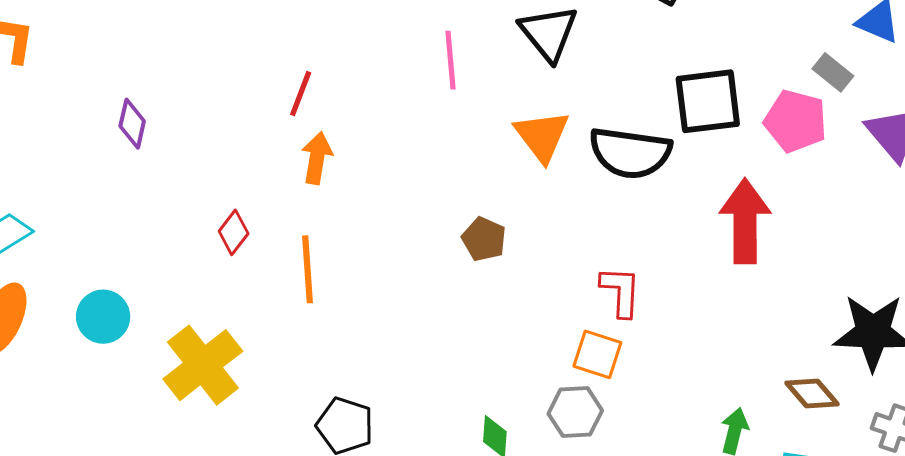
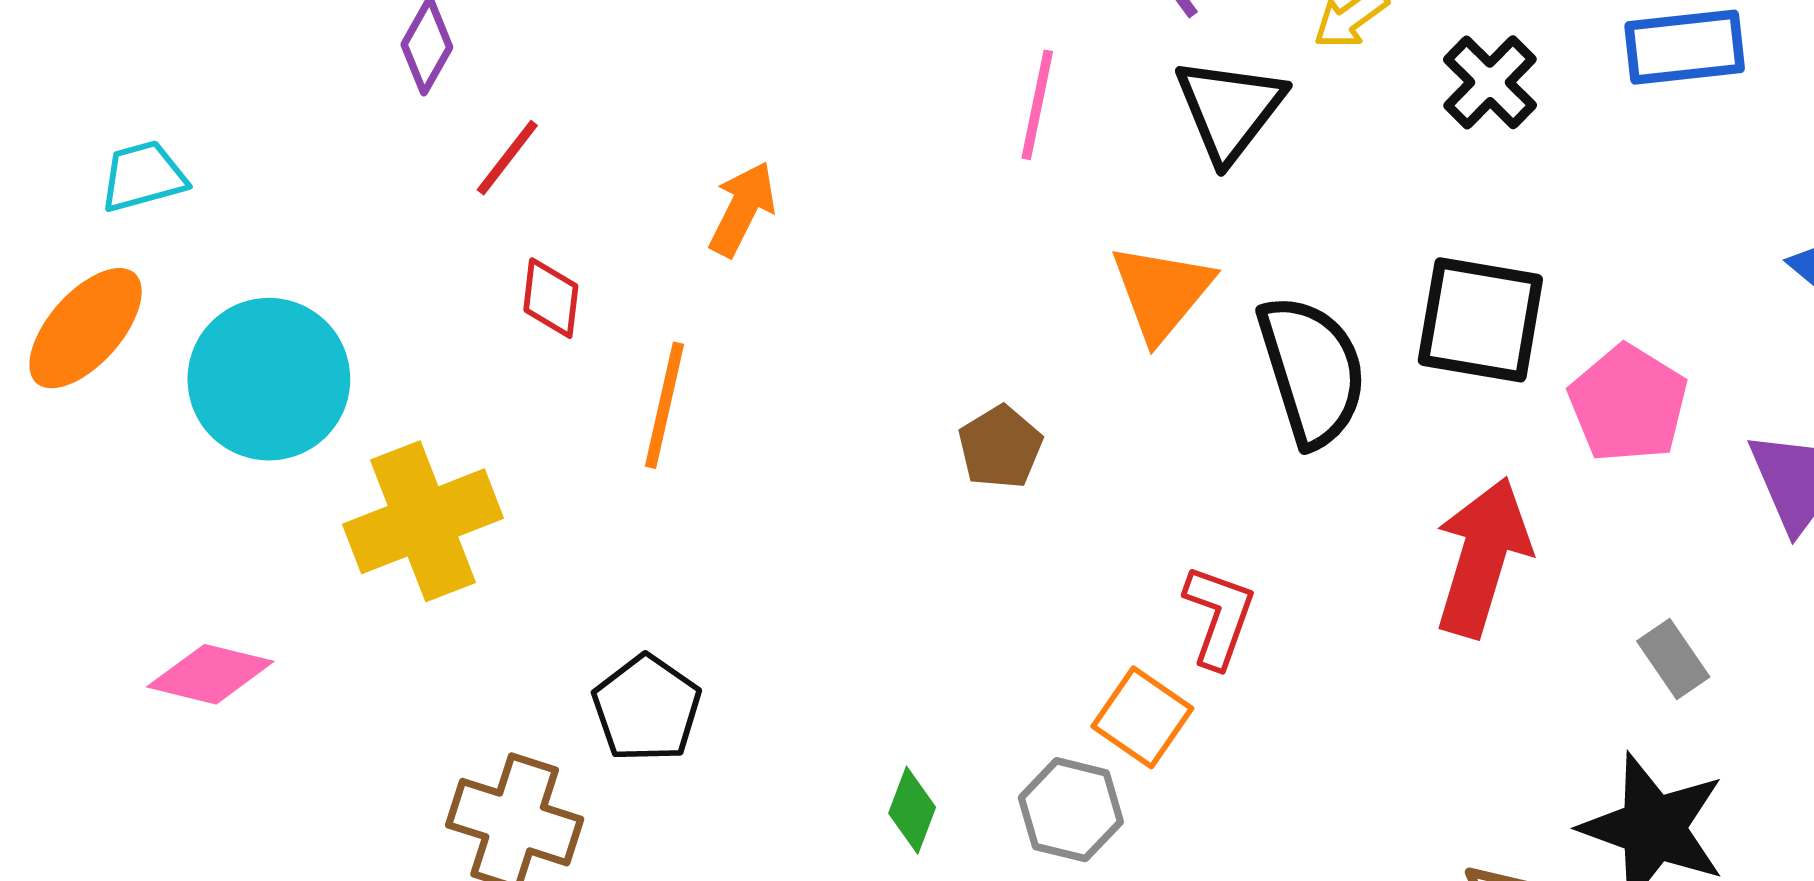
gray rectangle: (833, 72) -> (1673, 659), moved
red line: (301, 94) -> (507, 158), moved
black semicircle: (630, 153) -> (1312, 371), turned -132
red diamond: (234, 232) -> (551, 298), turned -48
cyan circle: (103, 317) -> (269, 379), size x1.6

